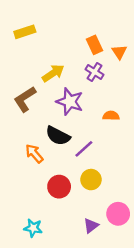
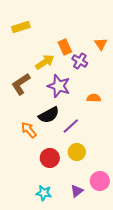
orange rectangle: (95, 45) -> (65, 47), moved
black semicircle: (58, 136) -> (49, 115), turned -55
cyan star: (33, 228) -> (44, 193), moved

